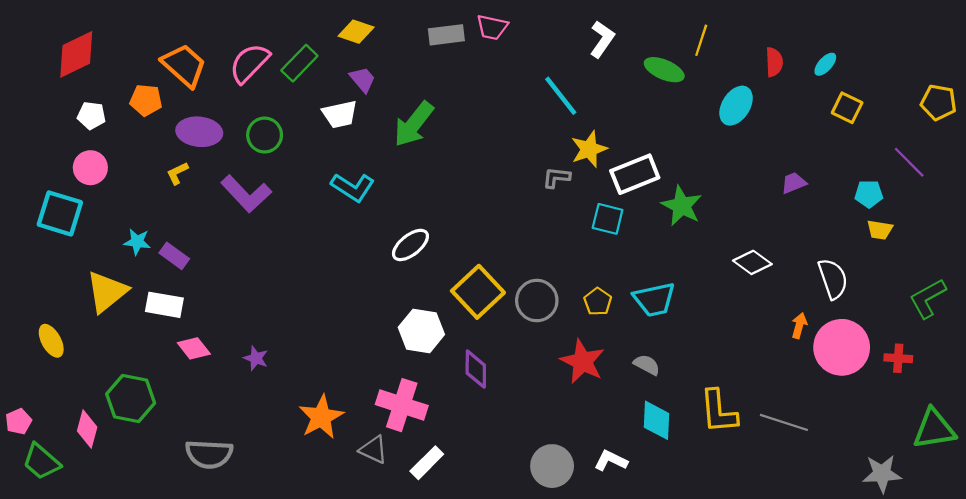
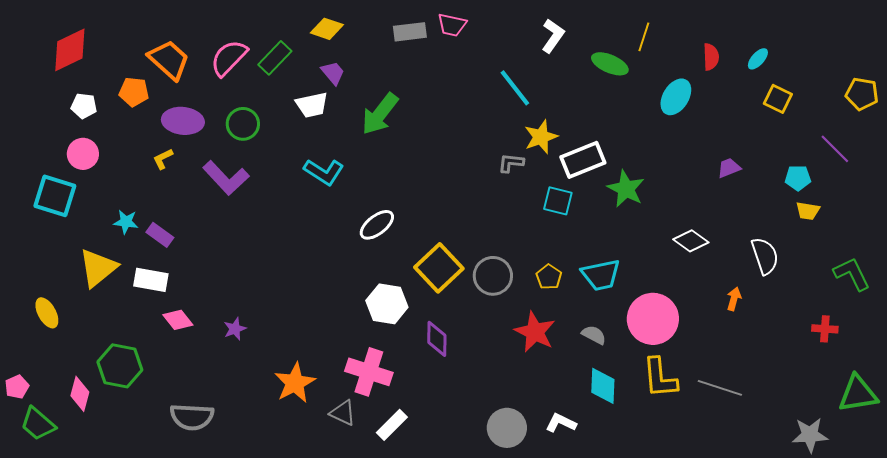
green L-shape: (928, 298) -> (852, 274), turned 93
pink circle: (842, 347) -> (653, 319), moved
purple star: (256, 358) -> (235, 329), turned 30

